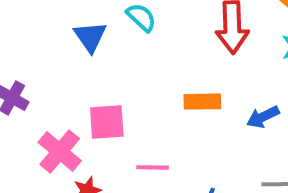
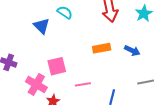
blue arrow: (263, 117) -> (132, 51), turned -119

